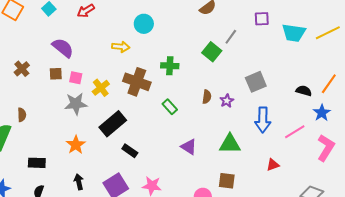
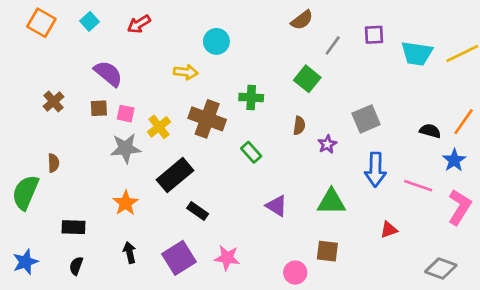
gray line: (231, 37) -> (333, 45), moved
brown semicircle: (207, 97) -> (299, 126), moved
pink line: (295, 132) -> (418, 186), turned 50

